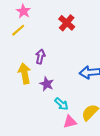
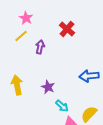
purple arrow: (40, 57) -> (40, 47), moved
yellow arrow: (25, 73) -> (17, 85), moved

